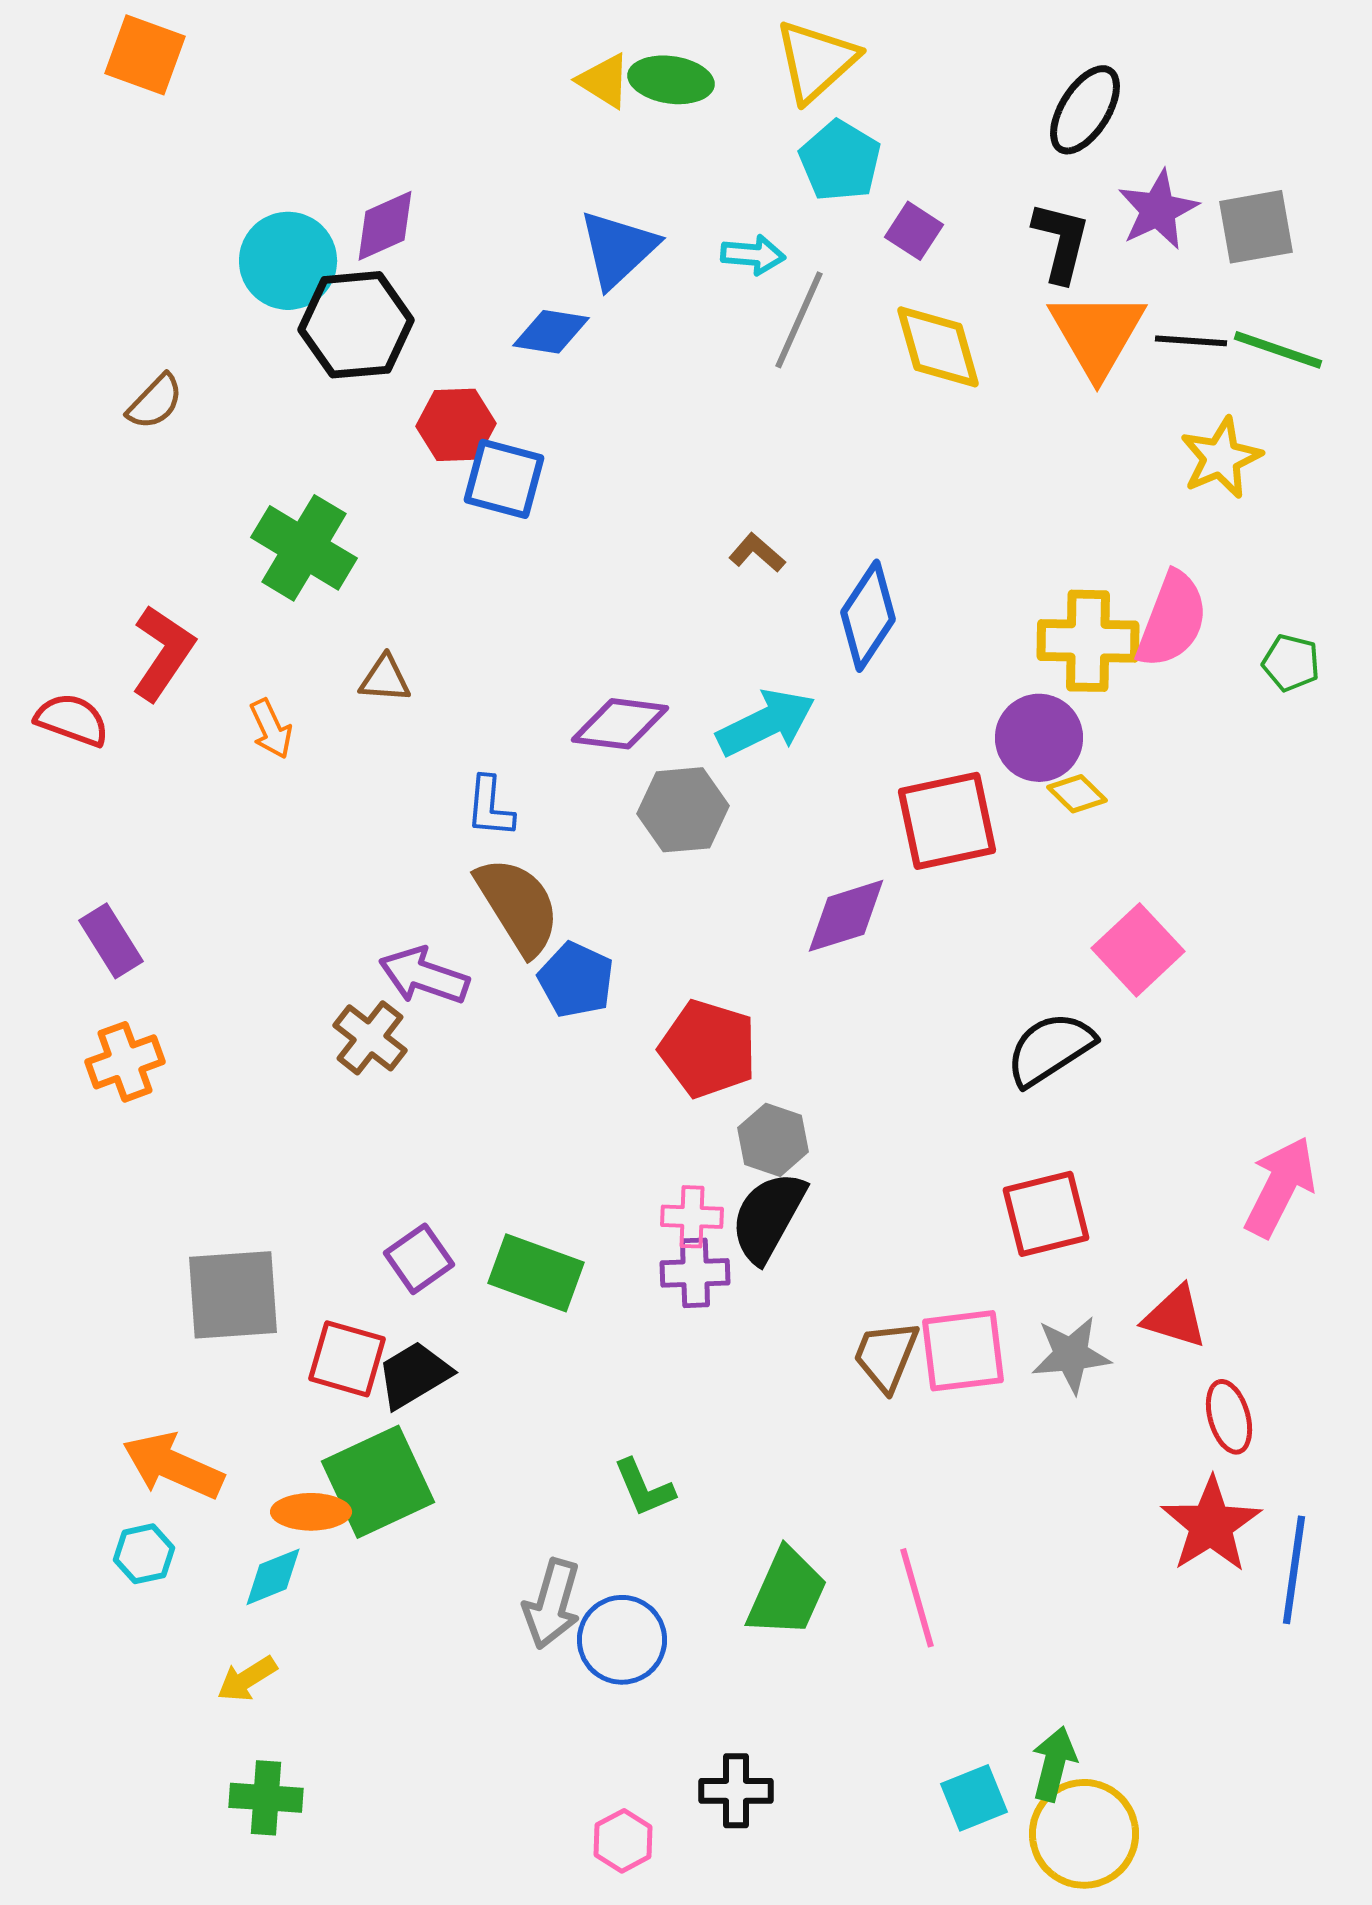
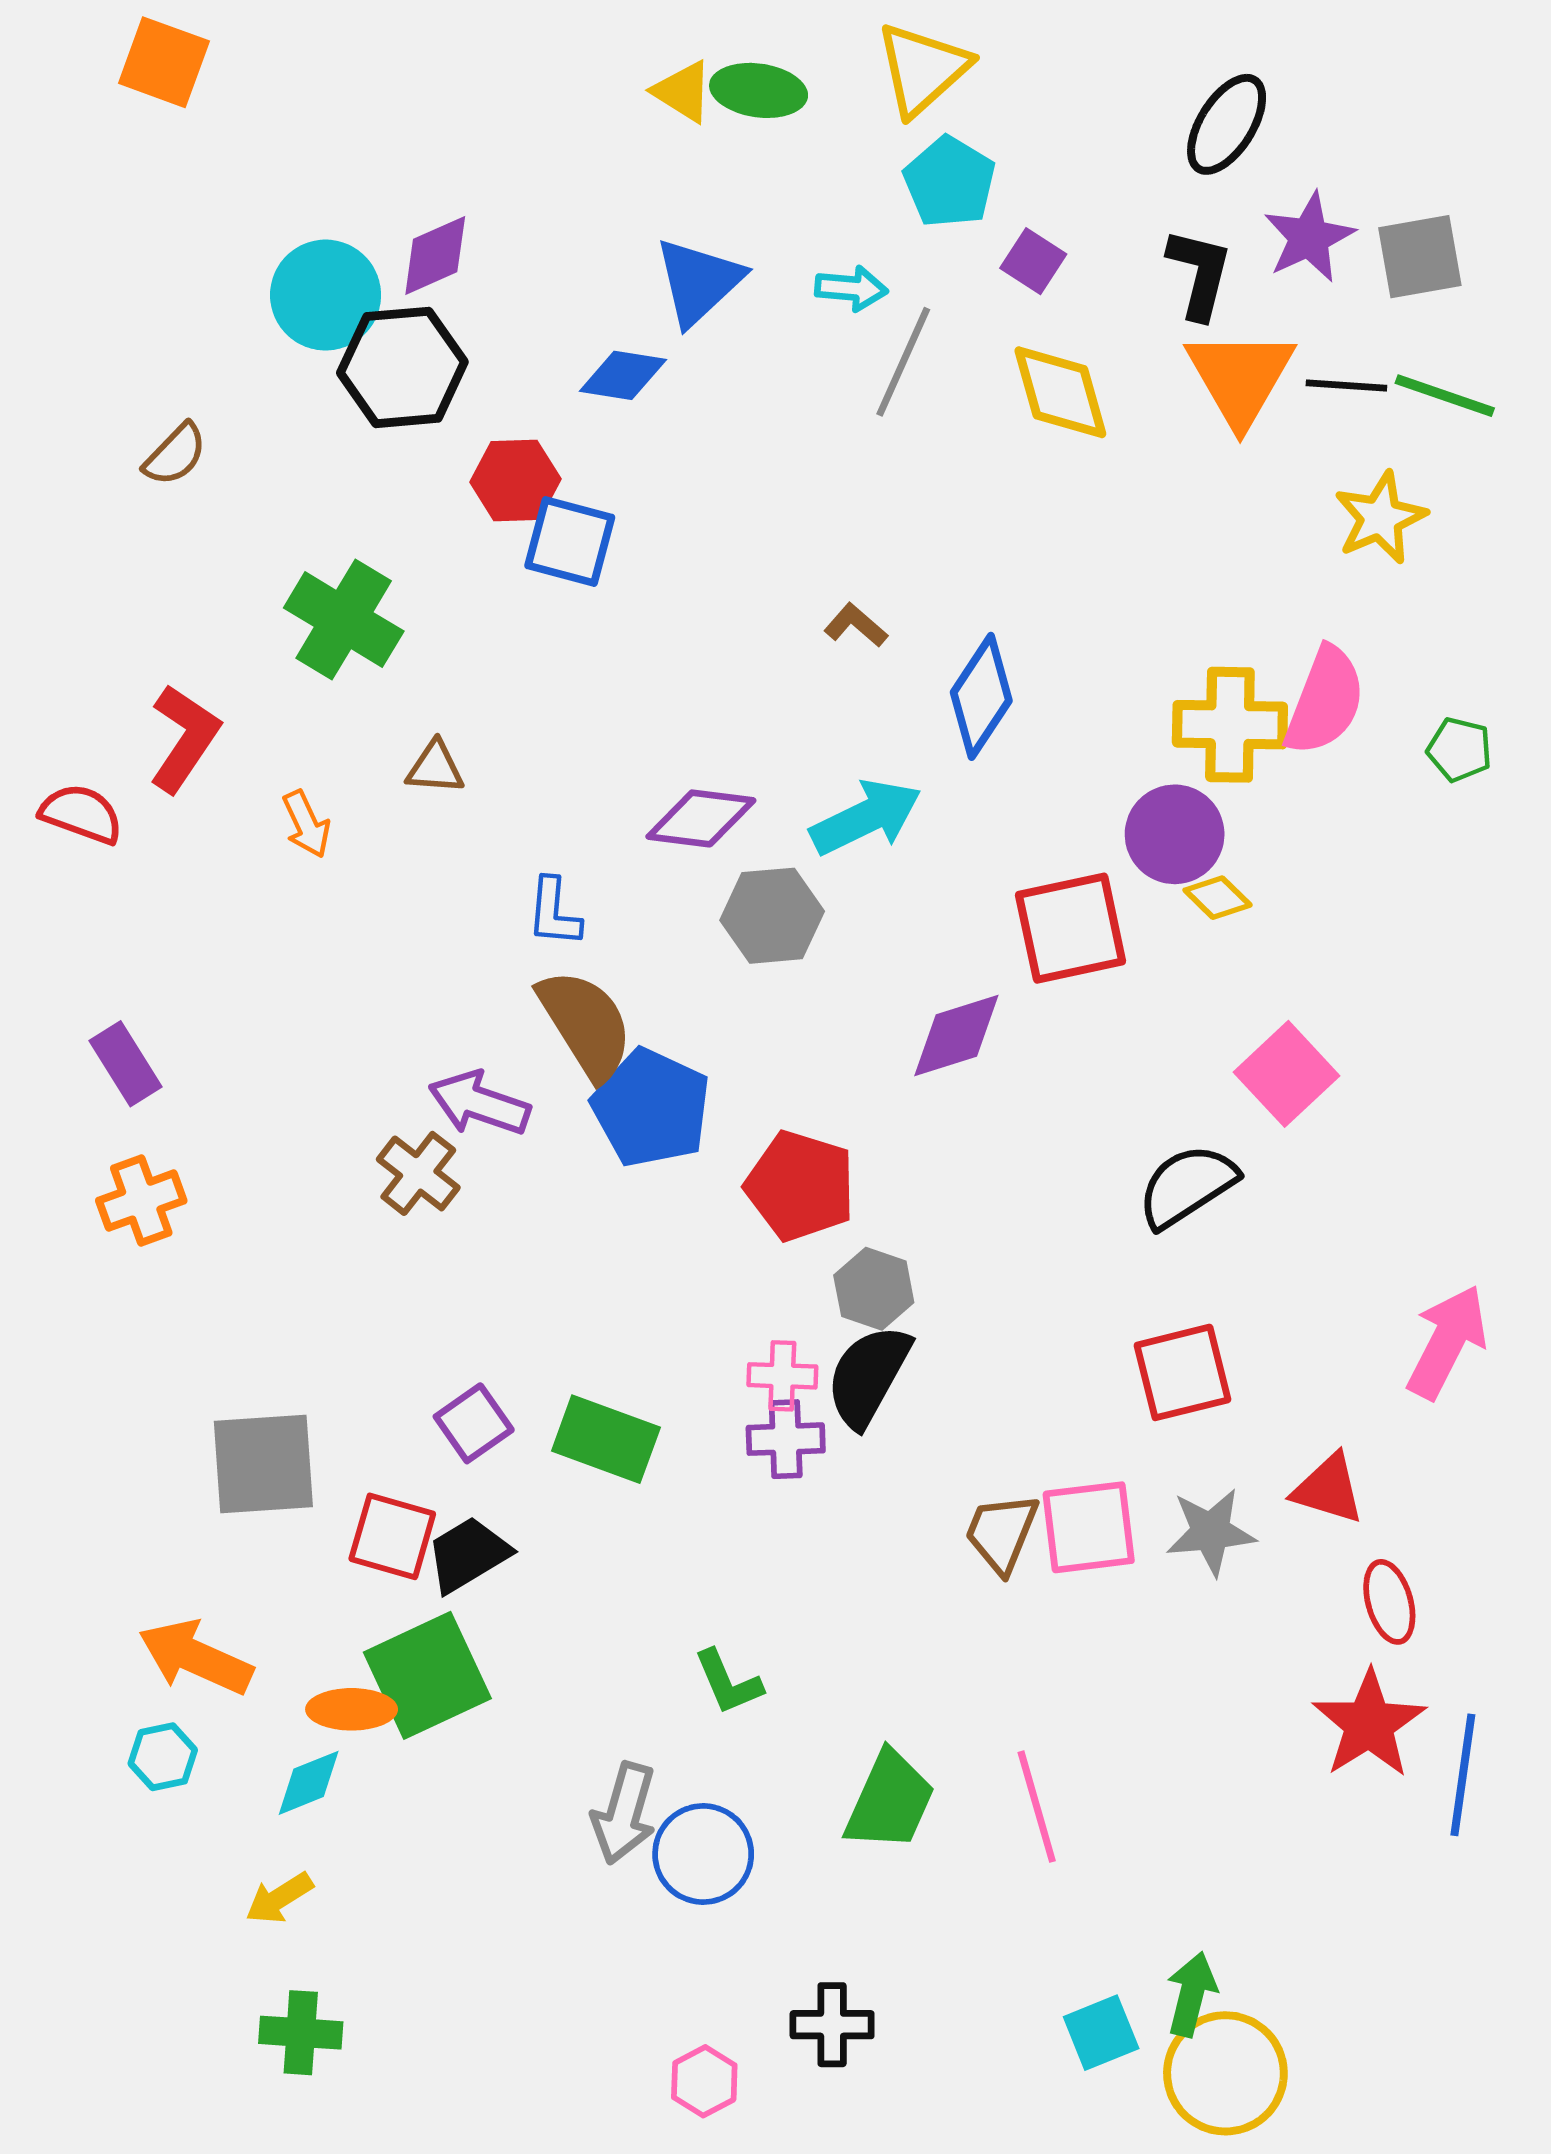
blue pentagon: (576, 980) -> (651, 1108), size x1.4

